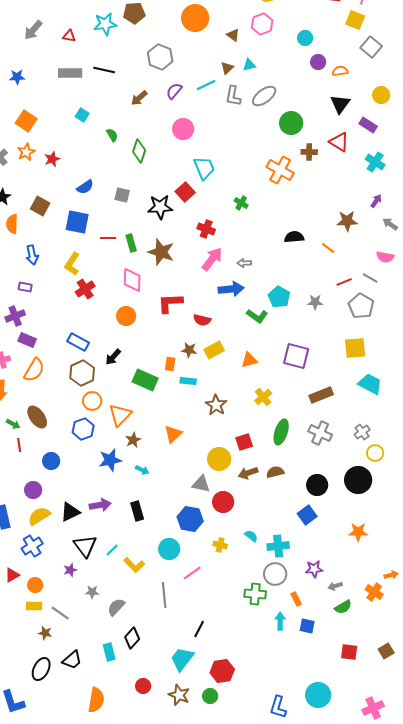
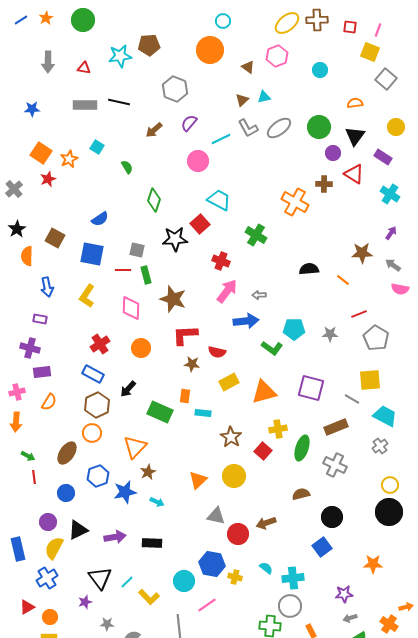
gray arrow: (33, 30) -> (48, 62), turned -40
purple circle: (318, 62) -> (333, 153), moved
cyan line: (206, 85) -> (221, 139), moved
gray L-shape: (233, 96) -> (248, 128), turned -40
green circle: (291, 123) -> (319, 127), moved
green diamond: (139, 151) -> (154, 200), moved
orange star: (26, 152) -> (69, 159), moved
red star: (52, 159) -> (48, 179), moved
cyan trapezoid: (204, 168) -> (219, 200), turned -40
gray square: (122, 195) -> (137, 250), moved
green cross: (241, 203) -> (256, 235), size x1.5
gray arrow: (390, 224) -> (393, 265), moved
brown star: (161, 252) -> (173, 299), moved
gray line: (370, 278) -> (352, 399), moved
pink diamond: (132, 280) -> (131, 308), moved
red cross: (85, 289) -> (100, 344), moved
cyan pentagon: (279, 297) -> (294, 329), turned -30
purple cross: (15, 316) -> (30, 348), turned 36
purple rectangle: (27, 340) -> (42, 372), turned -30
brown star: (189, 350) -> (192, 364), moved
orange triangle: (249, 360) -> (264, 392), size x1.5
orange semicircle: (34, 370) -> (49, 402), size x0.7
yellow cross: (263, 397) -> (278, 429), turned 30
orange circle: (92, 401) -> (92, 433), moved
brown ellipse: (37, 417) -> (67, 453), moved, turned 70
blue hexagon: (83, 429) -> (98, 476), moved
green ellipse: (281, 432) -> (302, 448), moved
gray cross: (362, 432) -> (380, 446), moved
orange triangle: (173, 434) -> (198, 480), moved
red square: (244, 442) -> (263, 451), moved, turned -30
yellow circle: (219, 459) -> (234, 476), moved
brown semicircle: (275, 472) -> (301, 494), moved
brown arrow: (248, 473) -> (266, 523), moved
black circle: (358, 480) -> (389, 512), moved
black rectangle: (137, 511) -> (152, 543), turned -72
black triangle: (70, 512) -> (78, 530), moved
yellow semicircle: (39, 516) -> (54, 548), turned -30
blue hexagon: (190, 519) -> (212, 564), moved
purple star: (314, 569) -> (344, 594), moved

